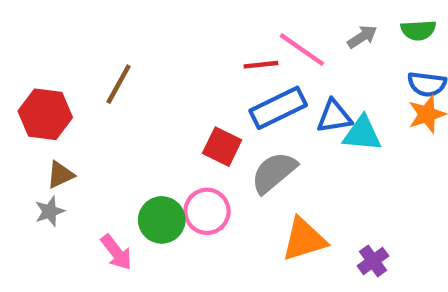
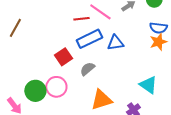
cyan triangle: (362, 134) -> (148, 85), moved, turned 30
red square: (222, 147) -> (63, 57), turned 30
gray semicircle: (274, 172) -> (87, 69), size x0.7

